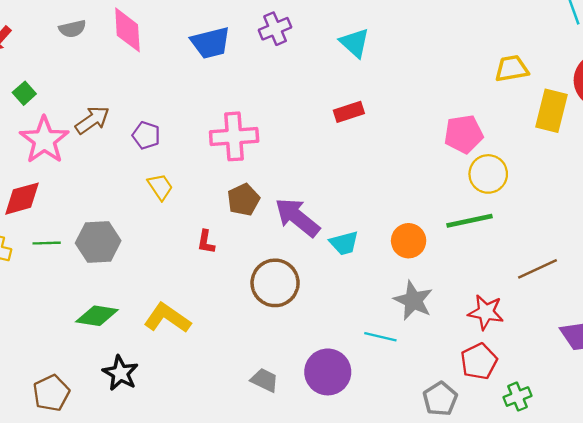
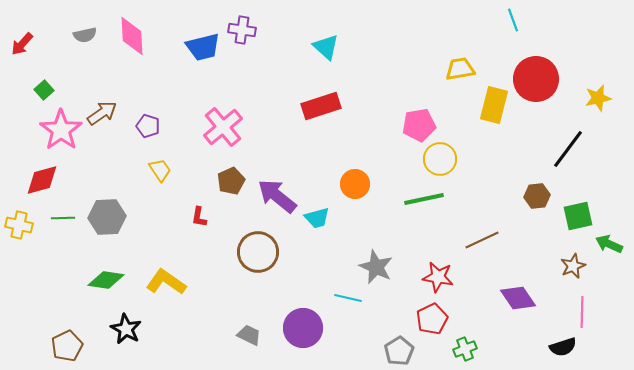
purple cross: (275, 29) -> (242, 30), moved, turned 32
red rectangle: (349, 112) -> (321, 106), size x1.5
pink cross: (234, 136) -> (223, 127), turned -36
orange circle: (409, 241) -> (355, 184), moved

